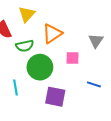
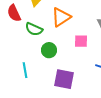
green semicircle: (25, 46) -> (34, 29), turned 36
green circle: (40, 67) -> (49, 50), size x0.6

